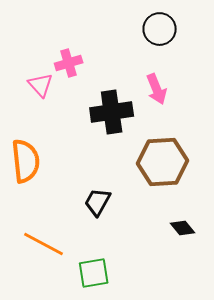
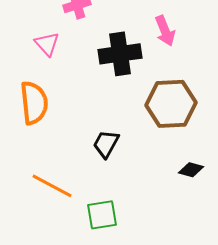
pink triangle: (41, 85) -> (47, 44), moved
black diamond: (183, 228) -> (191, 170), turned -35

